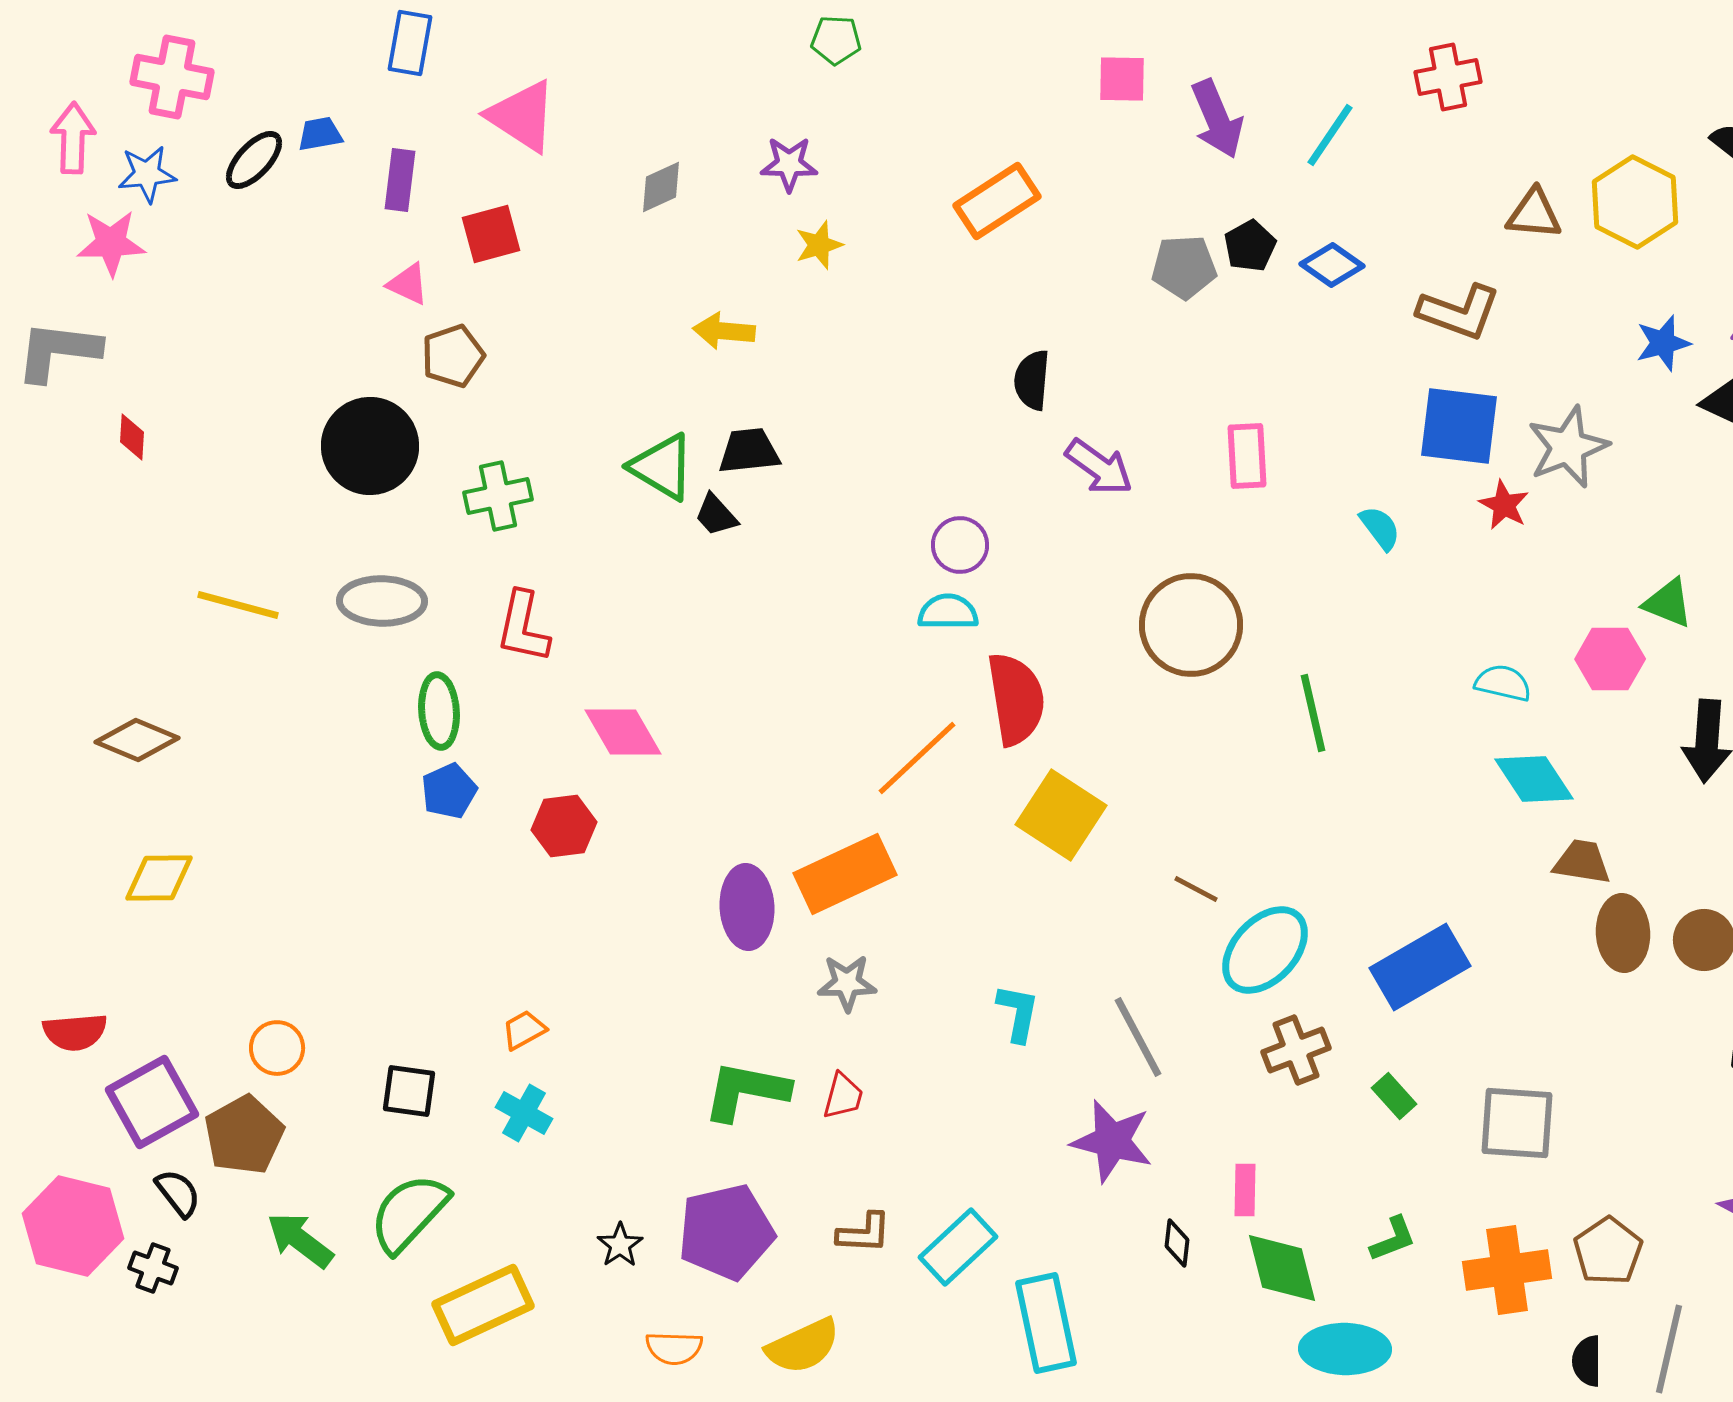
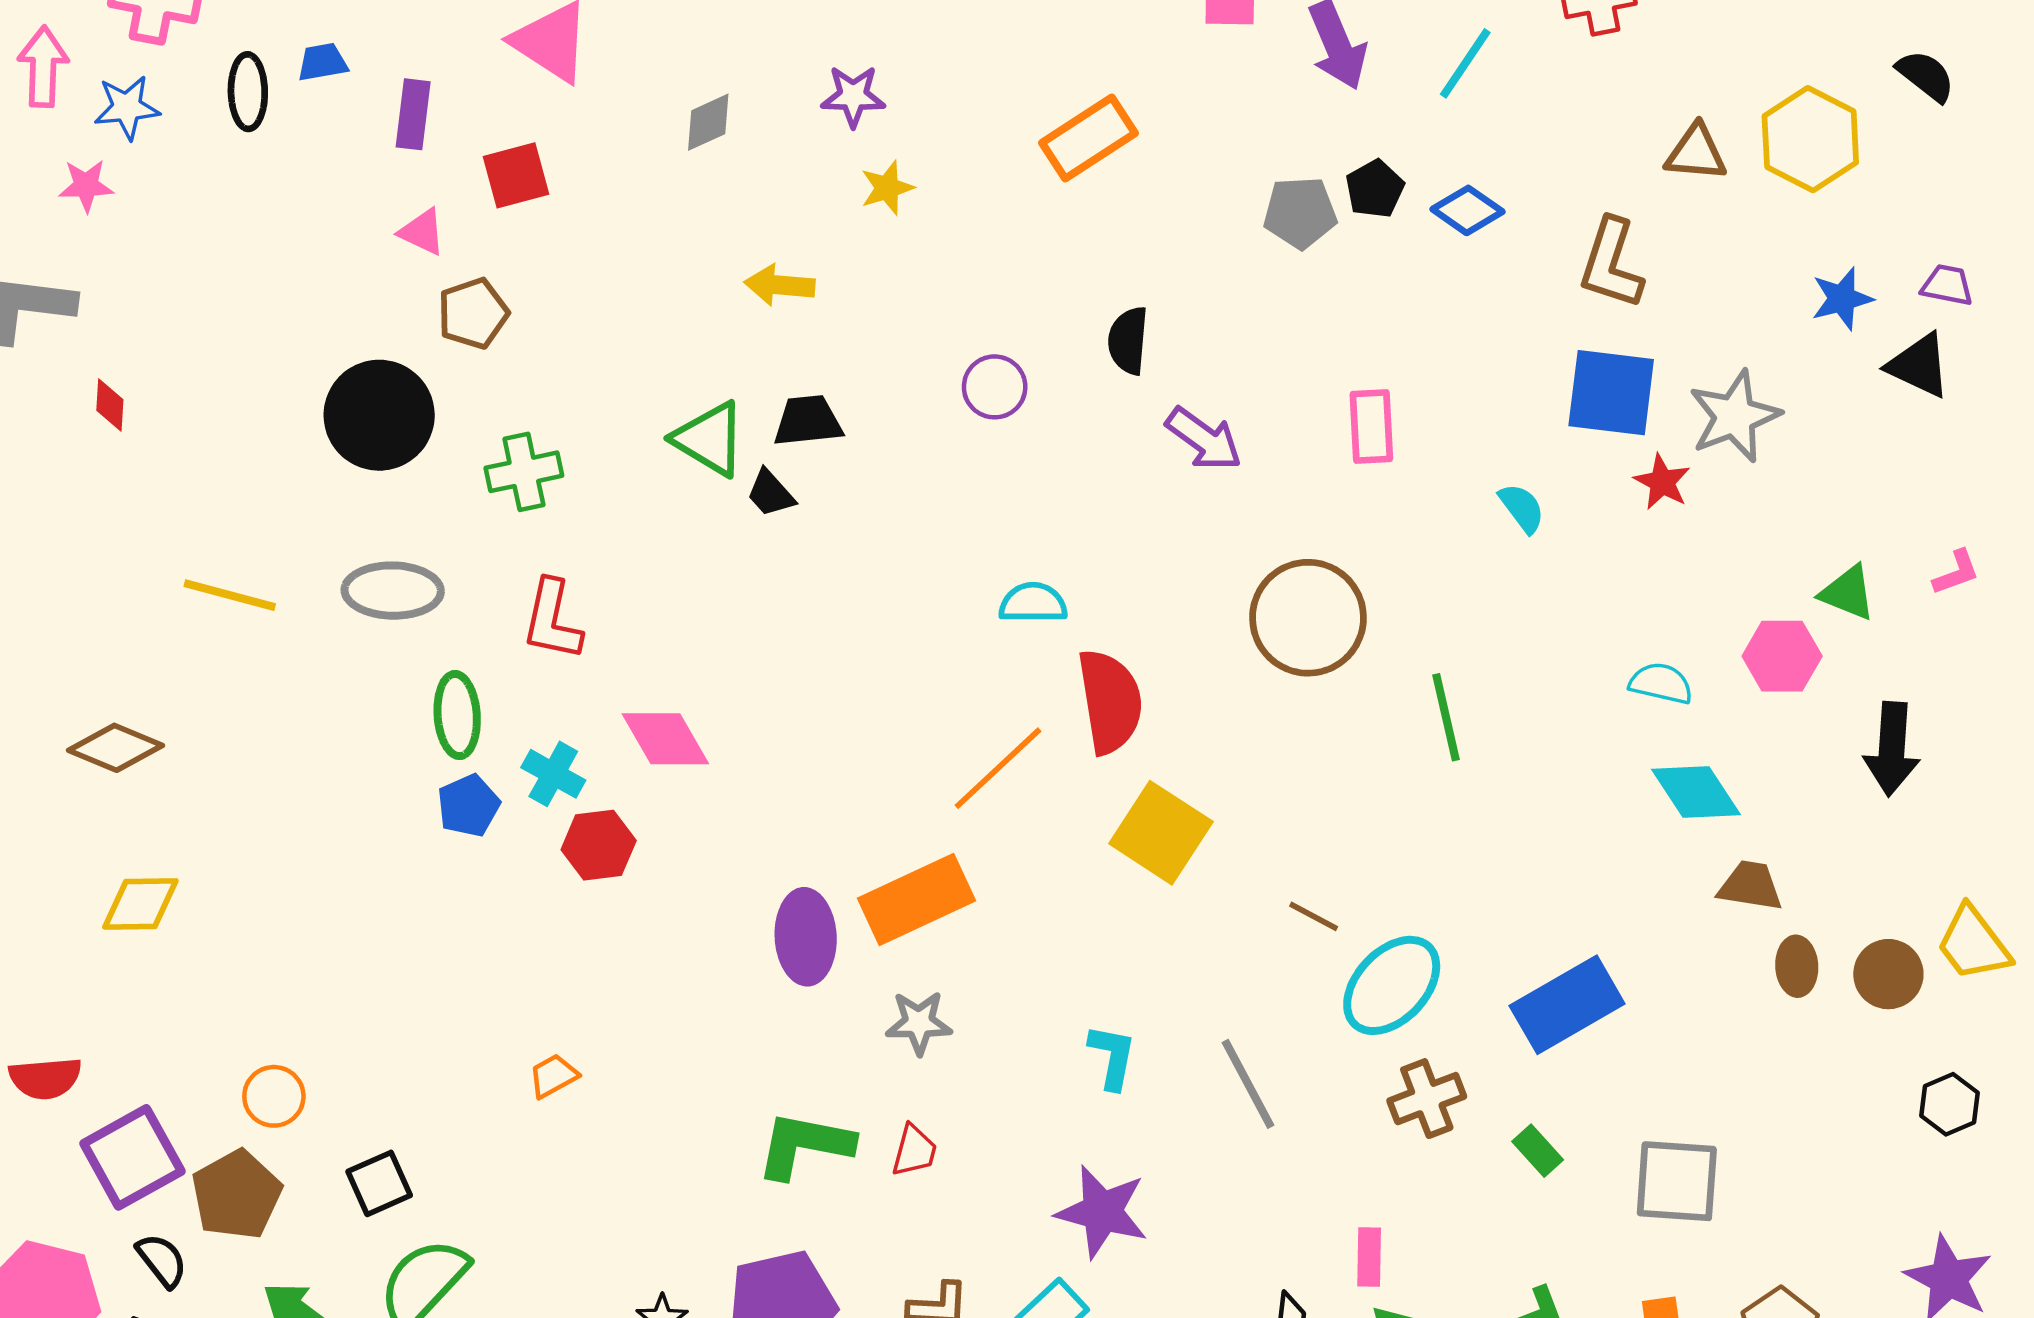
black ellipse: (254, 160) -> (248, 92), turned -44
pink star: (111, 243) -> (86, 186), size x0.7
brown L-shape: (1459, 312) -> (1611, 264), turned 88
purple circle: (960, 545) -> (995, 387), moved
brown ellipse: (1623, 933) -> (1797, 966), size x0.7
black square: (409, 1091) -> (379, 1183), moved, turned -32
cyan cross: (524, 1113) -> (553, 774), moved
purple star: (1112, 1141) -> (1102, 1212), moved

